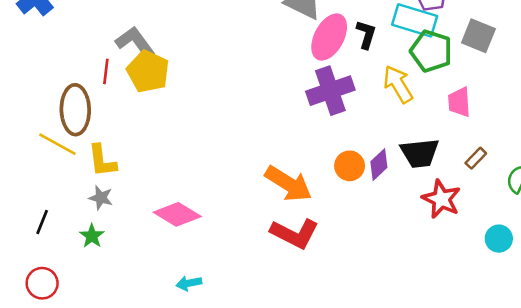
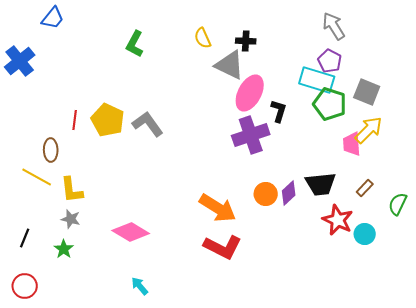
black L-shape: (366, 34) -> (279, 111), moved
gray L-shape: (135, 42) -> (148, 124), moved
yellow arrow: (398, 84) -> (369, 130), moved, turned 76
brown ellipse: (75, 110) -> (51, 150), size x0.6
cyan circle: (499, 239) -> (365, 234), moved
cyan arrow: (189, 283) -> (140, 286), turned 60

